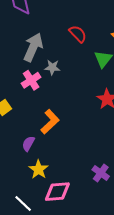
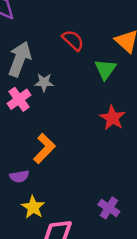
purple semicircle: (28, 144) -> (19, 176), turned -126

